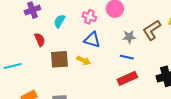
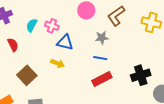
pink cross: (89, 17) -> (52, 26), moved
brown L-shape: (152, 30) -> (116, 16), moved
brown square: (59, 59) -> (27, 75), moved, turned -36

